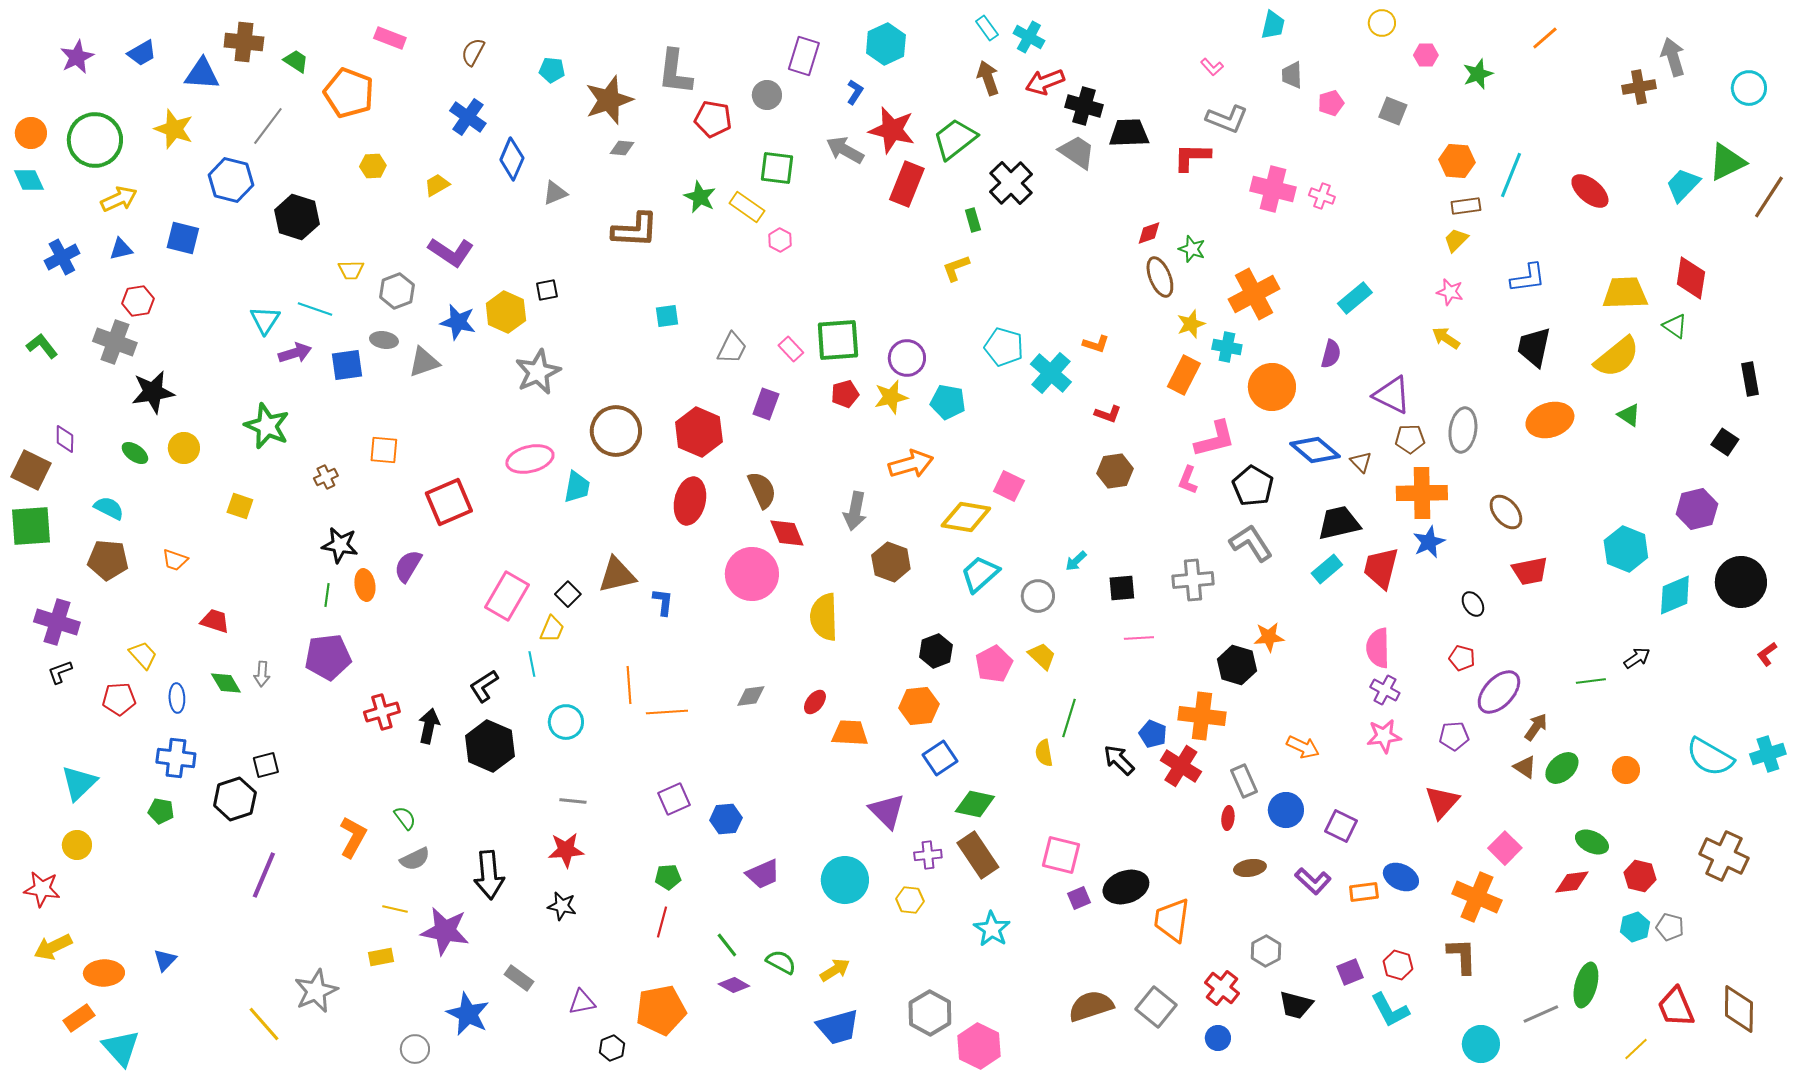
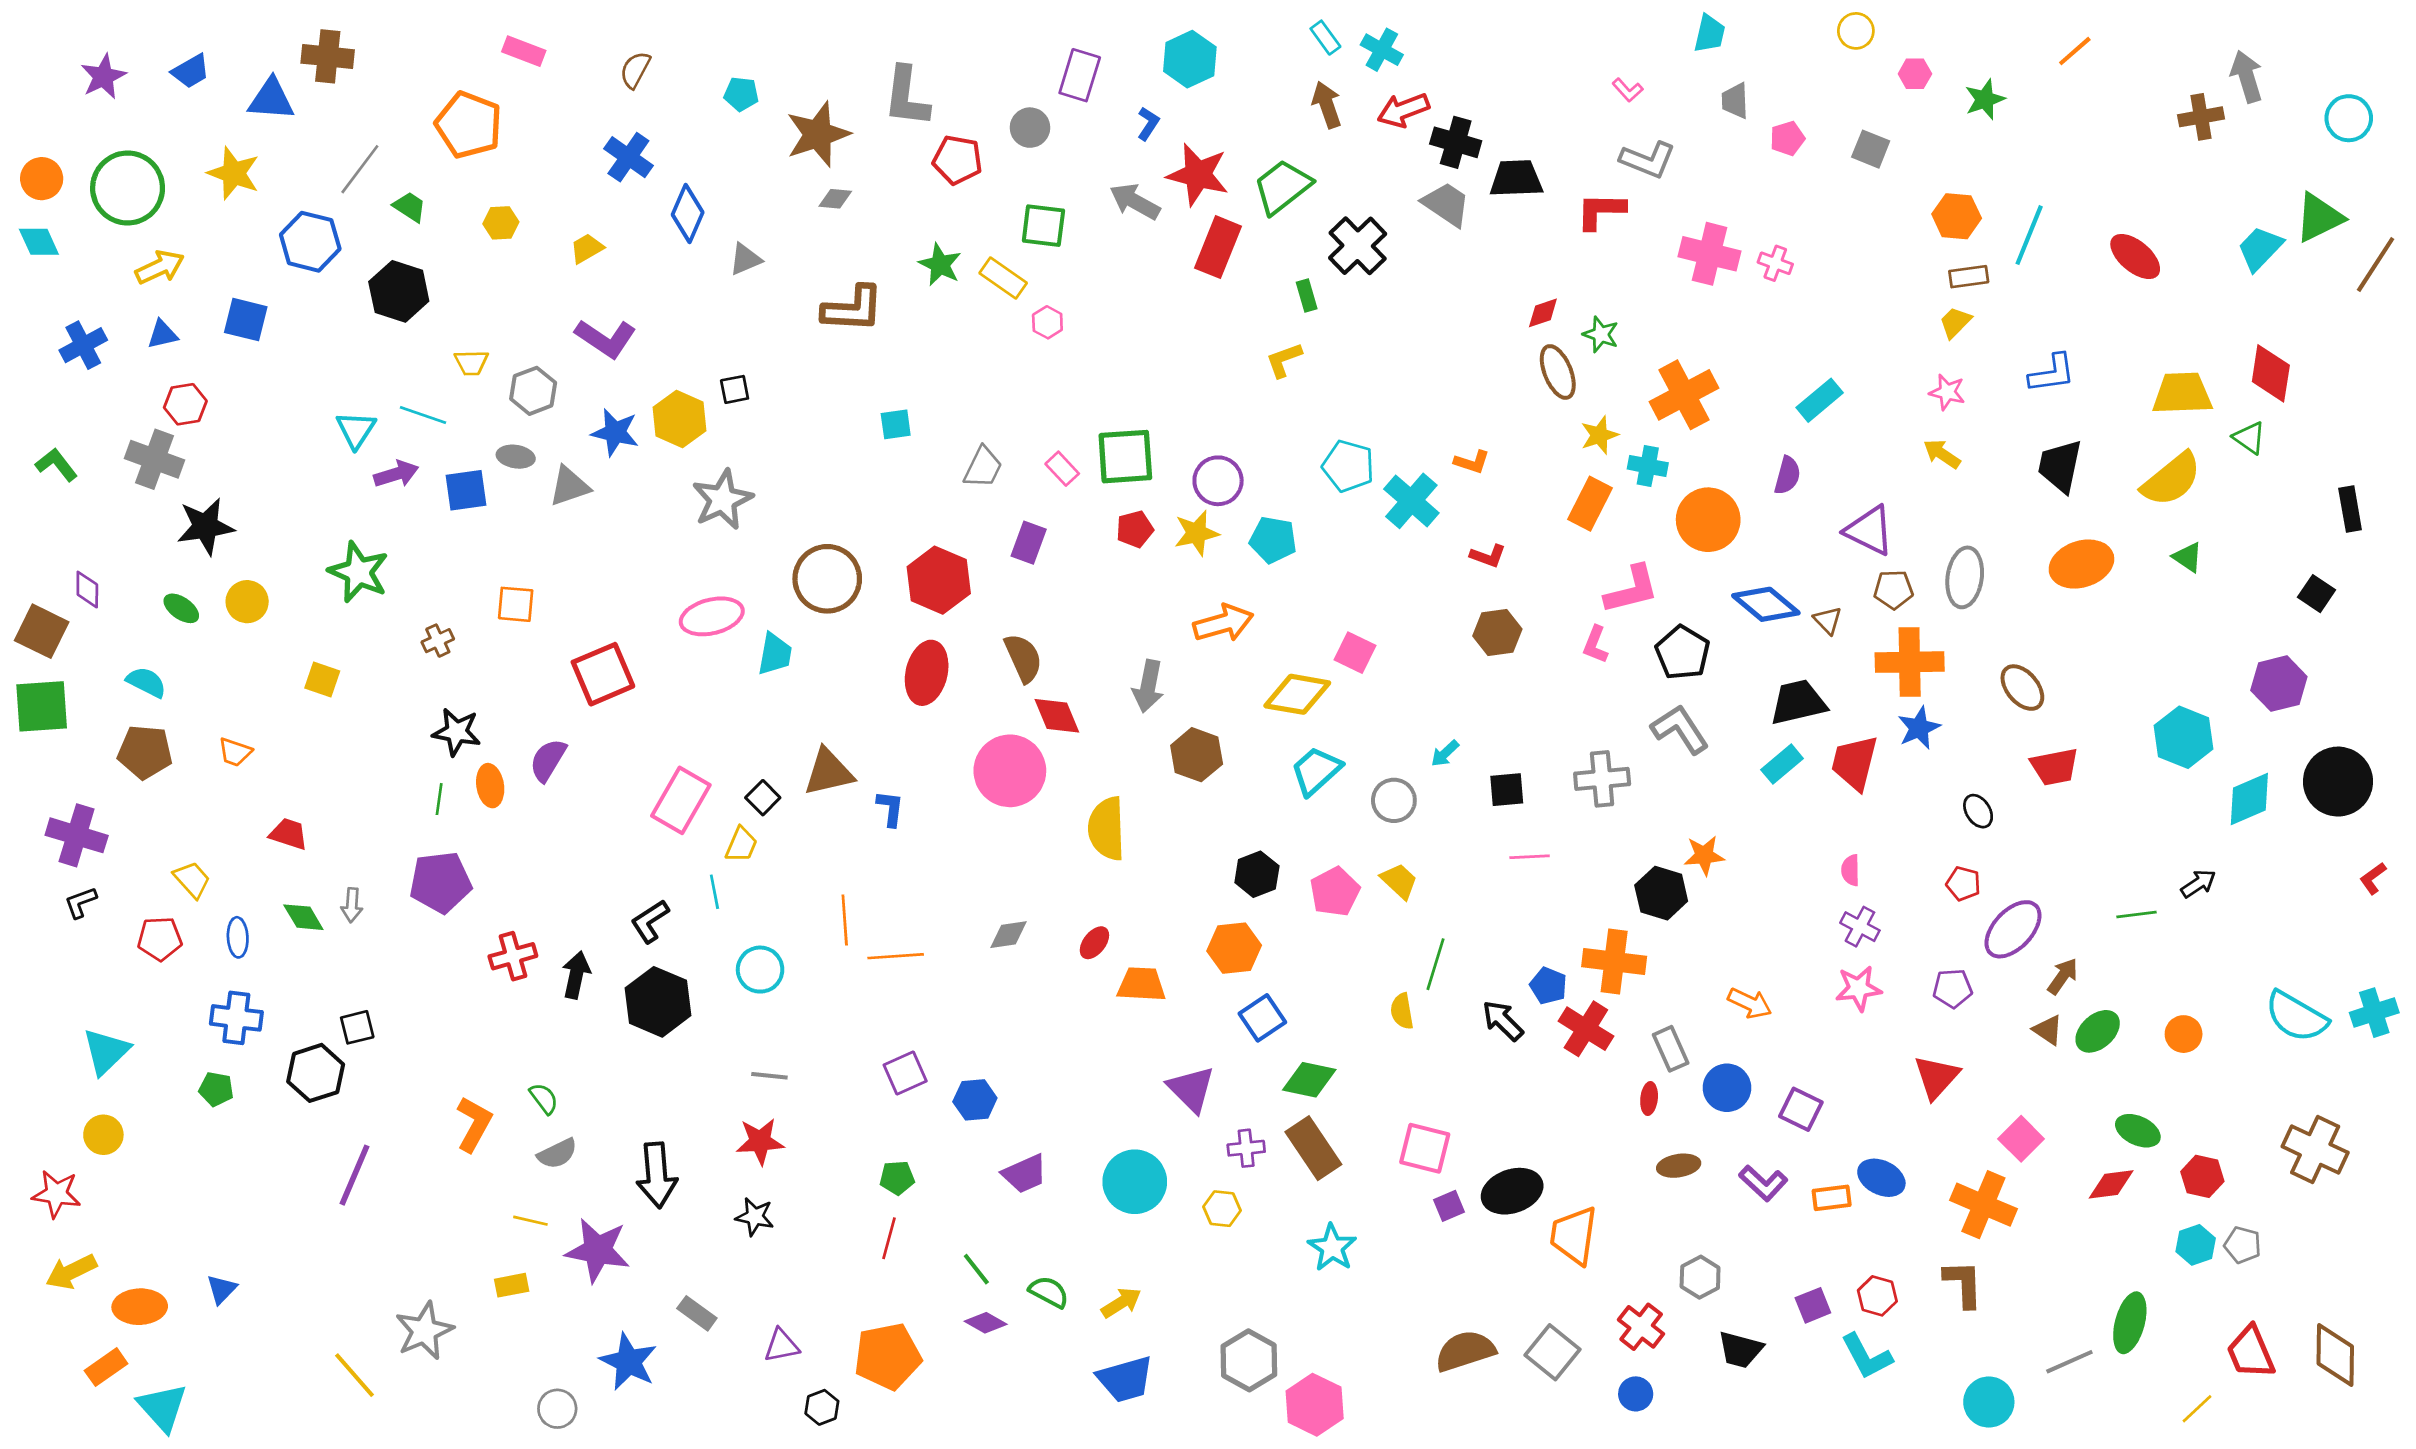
green trapezoid: (296, 61) -> (410, 207), moved
pink semicircle: (1378, 648) -> (1851, 870), size x0.6

